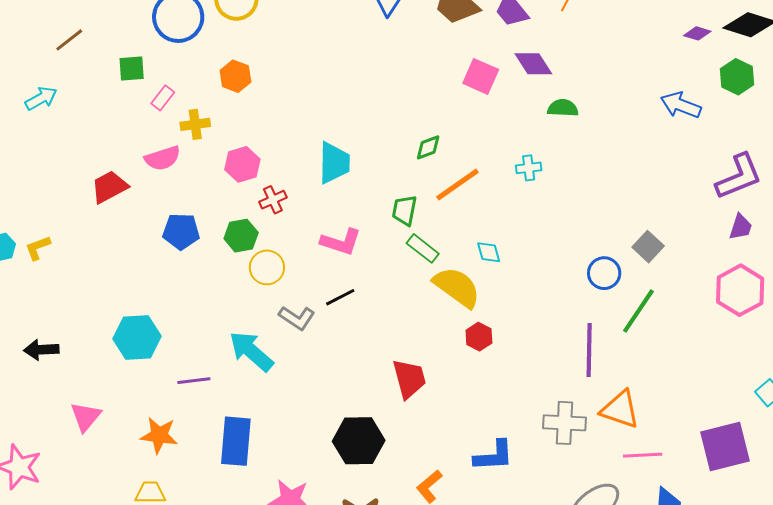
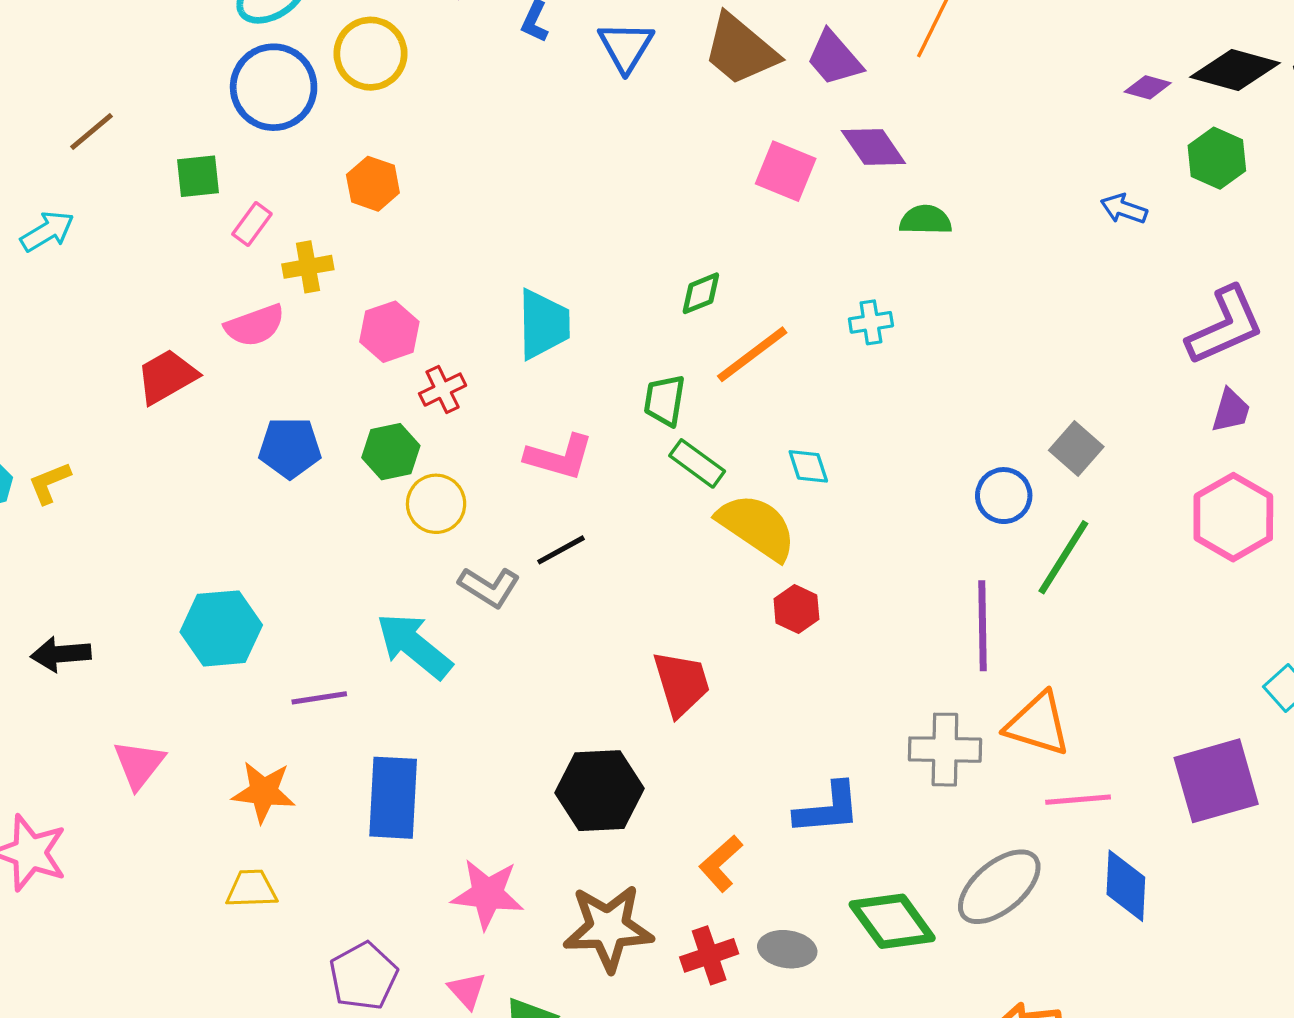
blue arrow: (681, 105) -> (1124, 209), size x0.7

